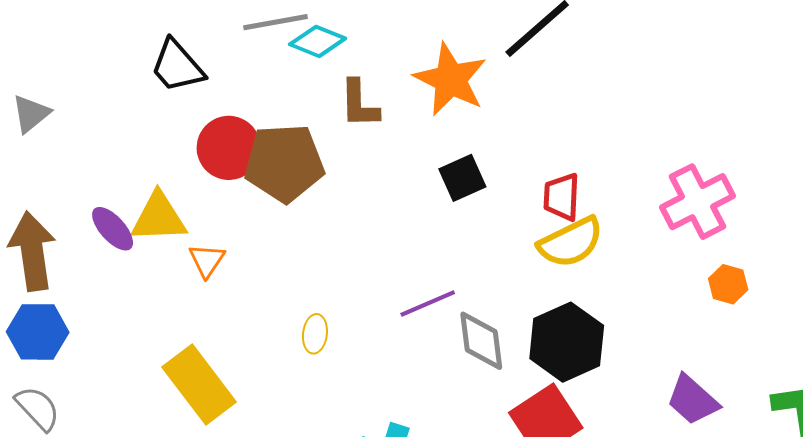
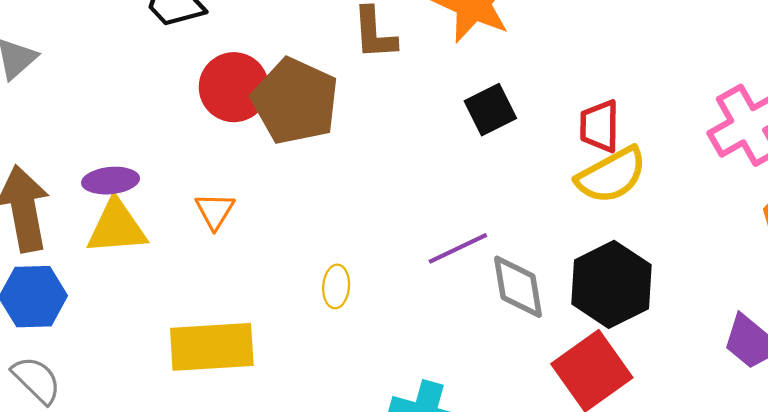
brown pentagon: (284, 163) -> (295, 101), turned 30
yellow triangle: (159, 218) -> (117, 227), moved
purple ellipse: (113, 229) -> (111, 181), turned -51
yellow rectangle: (199, 385) -> (212, 347), turned -54

